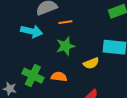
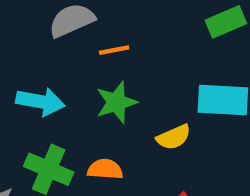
cyan arrow: (32, 31) -> (40, 102), moved

